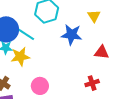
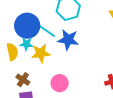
blue star: (72, 35) -> (68, 40), moved

